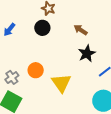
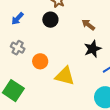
gray cross: (12, 77) -> (18, 48), moved, turned -32
yellow triangle: (61, 83) -> (65, 76), turned -45

